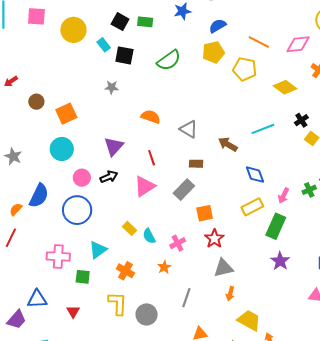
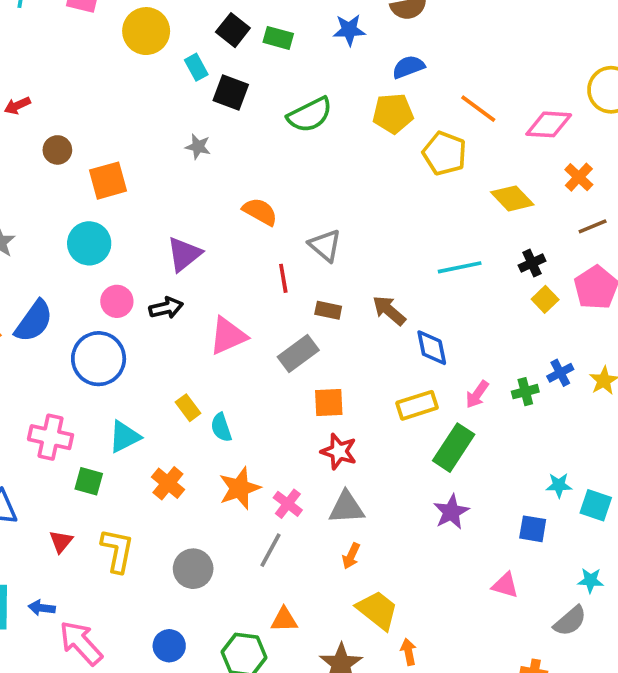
brown arrow: (228, 144) -> (389, 310), moved
red line: (152, 158) -> (283, 278), moved
red star: (214, 239) -> (339, 451), turned -30
pink cross: (178, 243) -> (288, 504), moved, turned -35
orange star: (164, 267) -> (239, 488), size x1.6
yellow L-shape: (118, 303) -> (117, 550), moved

